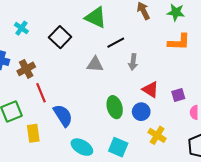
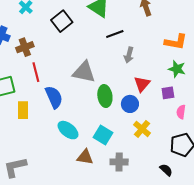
green star: (176, 12) -> (177, 69), moved
gray triangle: (95, 64) -> (84, 72), moved, size x1.4
red triangle: (151, 90) -> (142, 84), turned 30

